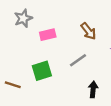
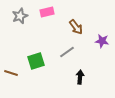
pink rectangle: (48, 35) -> (47, 12), moved

